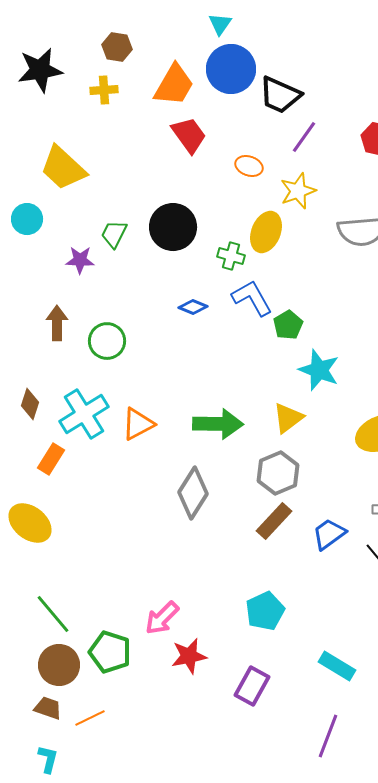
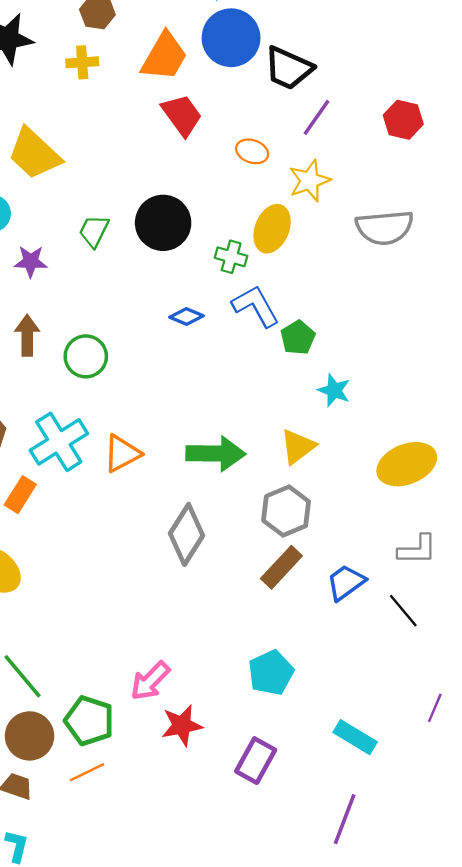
purple star: (80, 260) -> (31, 261), moved
cyan star: (319, 370) -> (334, 390), size x0.7
orange line: (90, 718) -> (87, 772), moved

